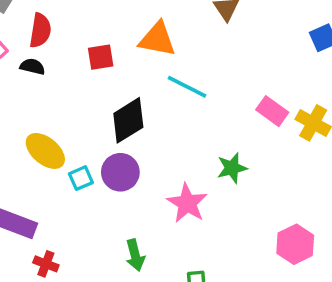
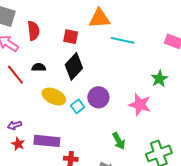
red square: (101, 57) -> (71, 37), turned 35
black semicircle: (32, 67) -> (39, 67), moved
black diamond: (128, 120) -> (74, 66), moved

